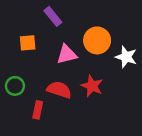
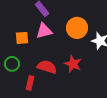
orange square: (28, 43) -> (22, 38), moved
pink triangle: (67, 54) -> (44, 31), moved

